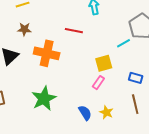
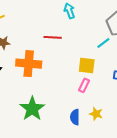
yellow square: (104, 63) -> (87, 65), turned 30
blue semicircle: (85, 113) -> (75, 117), turned -140

